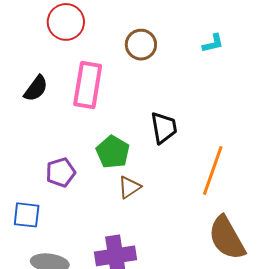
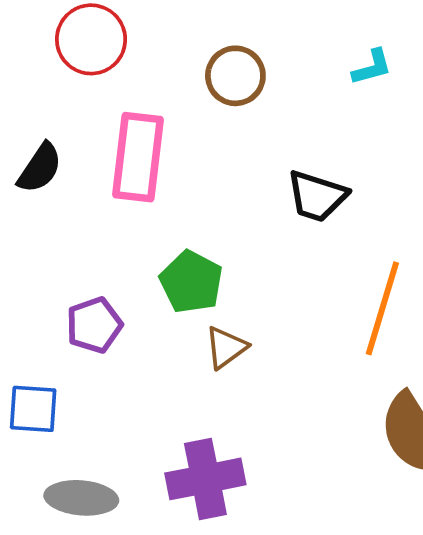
black trapezoid: (164, 128) -> (317, 196), moved, turned 120

